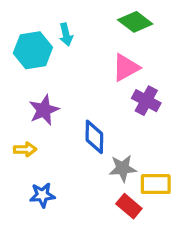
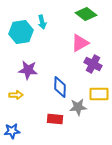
purple star: (44, 110) -> (28, 70), turned 30
yellow rectangle: (156, 184) -> (99, 94), moved
blue star: (42, 195) -> (12, 131), moved
red rectangle: (129, 206) -> (55, 119), moved, turned -35

